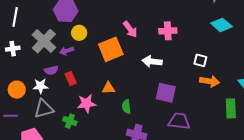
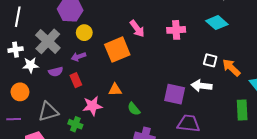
cyan diamond: (221, 25) -> (217, 23), moved
purple arrow: (67, 51) -> (79, 57), moved
white arrow: (152, 61) -> (202, 86), moved
orange arrow: (210, 81) -> (231, 68), moved, turned -144
white star: (40, 86) -> (31, 65), moved
green semicircle: (126, 107) -> (134, 109), turned -32

